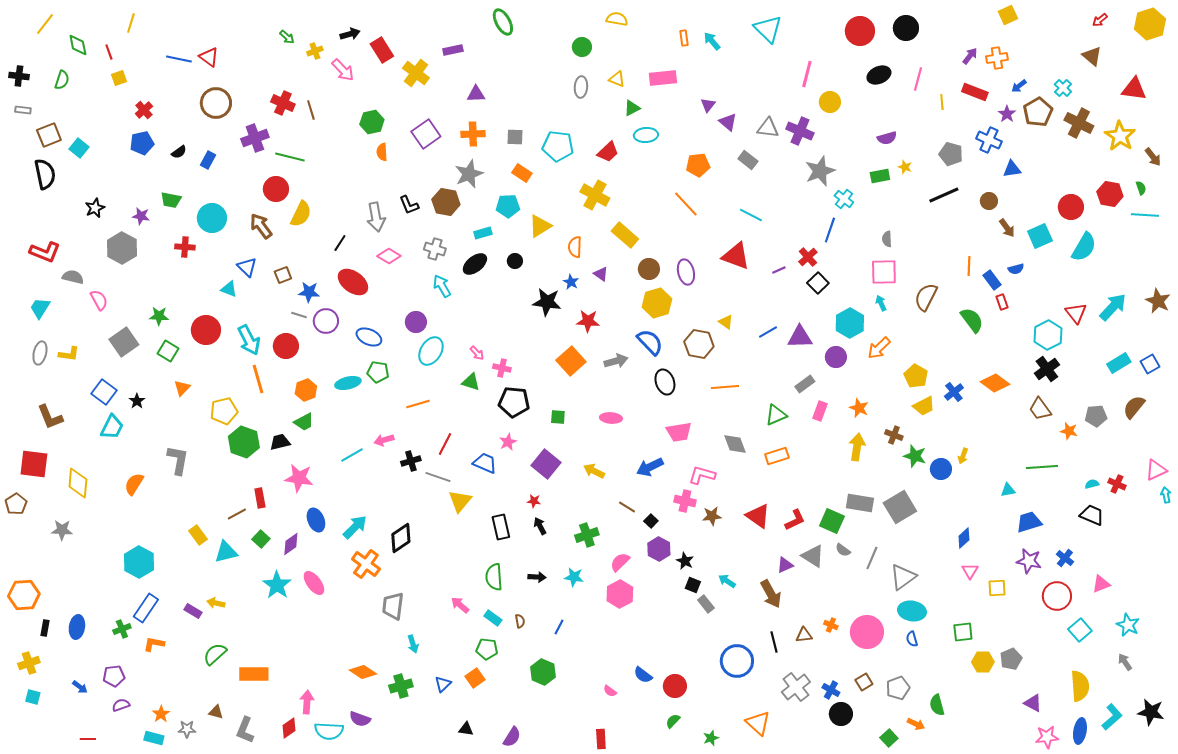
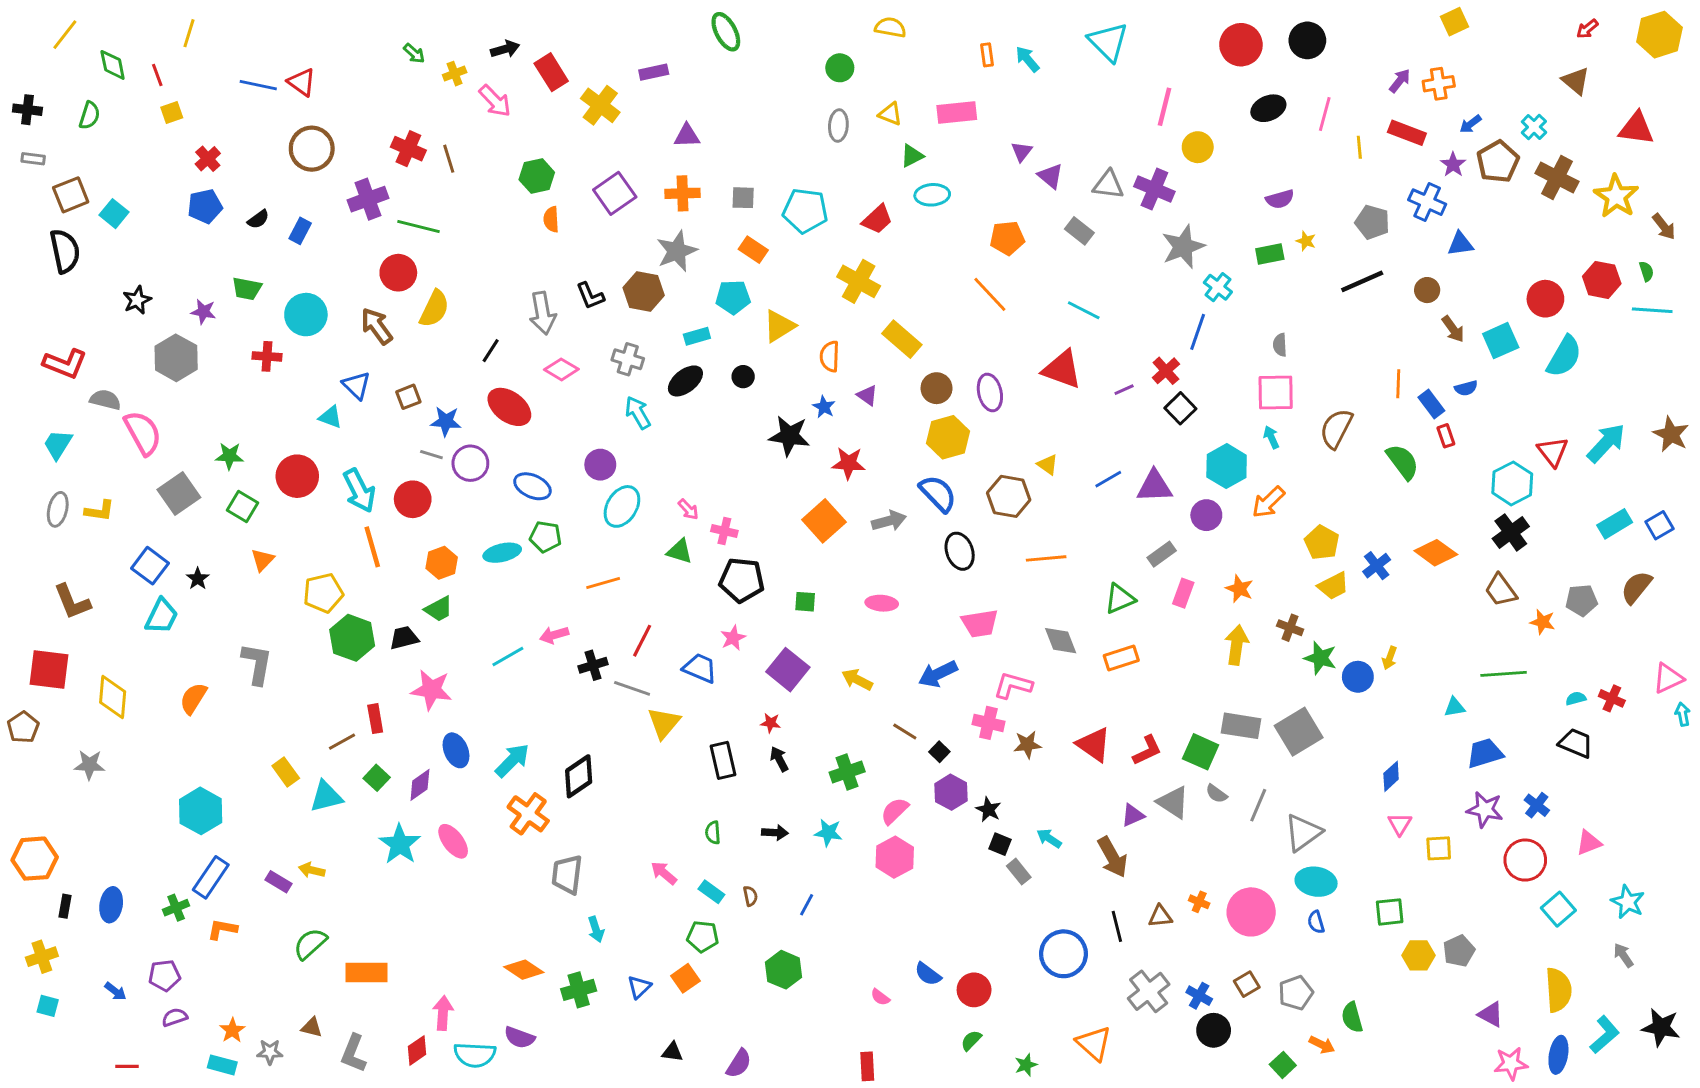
pink semicircle: (99, 300) -> (143, 433), size x1.5
green semicircle: (494, 577) -> (713, 833), size x0.6

